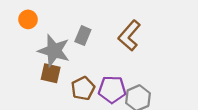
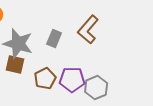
gray rectangle: (83, 36) -> (54, 39), moved

